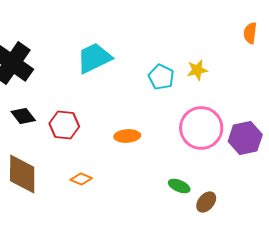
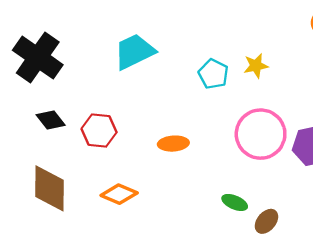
orange diamond: (81, 179) -> (119, 194), size x1.4

